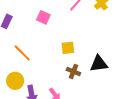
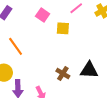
yellow square: (68, 48) -> (63, 28), moved

